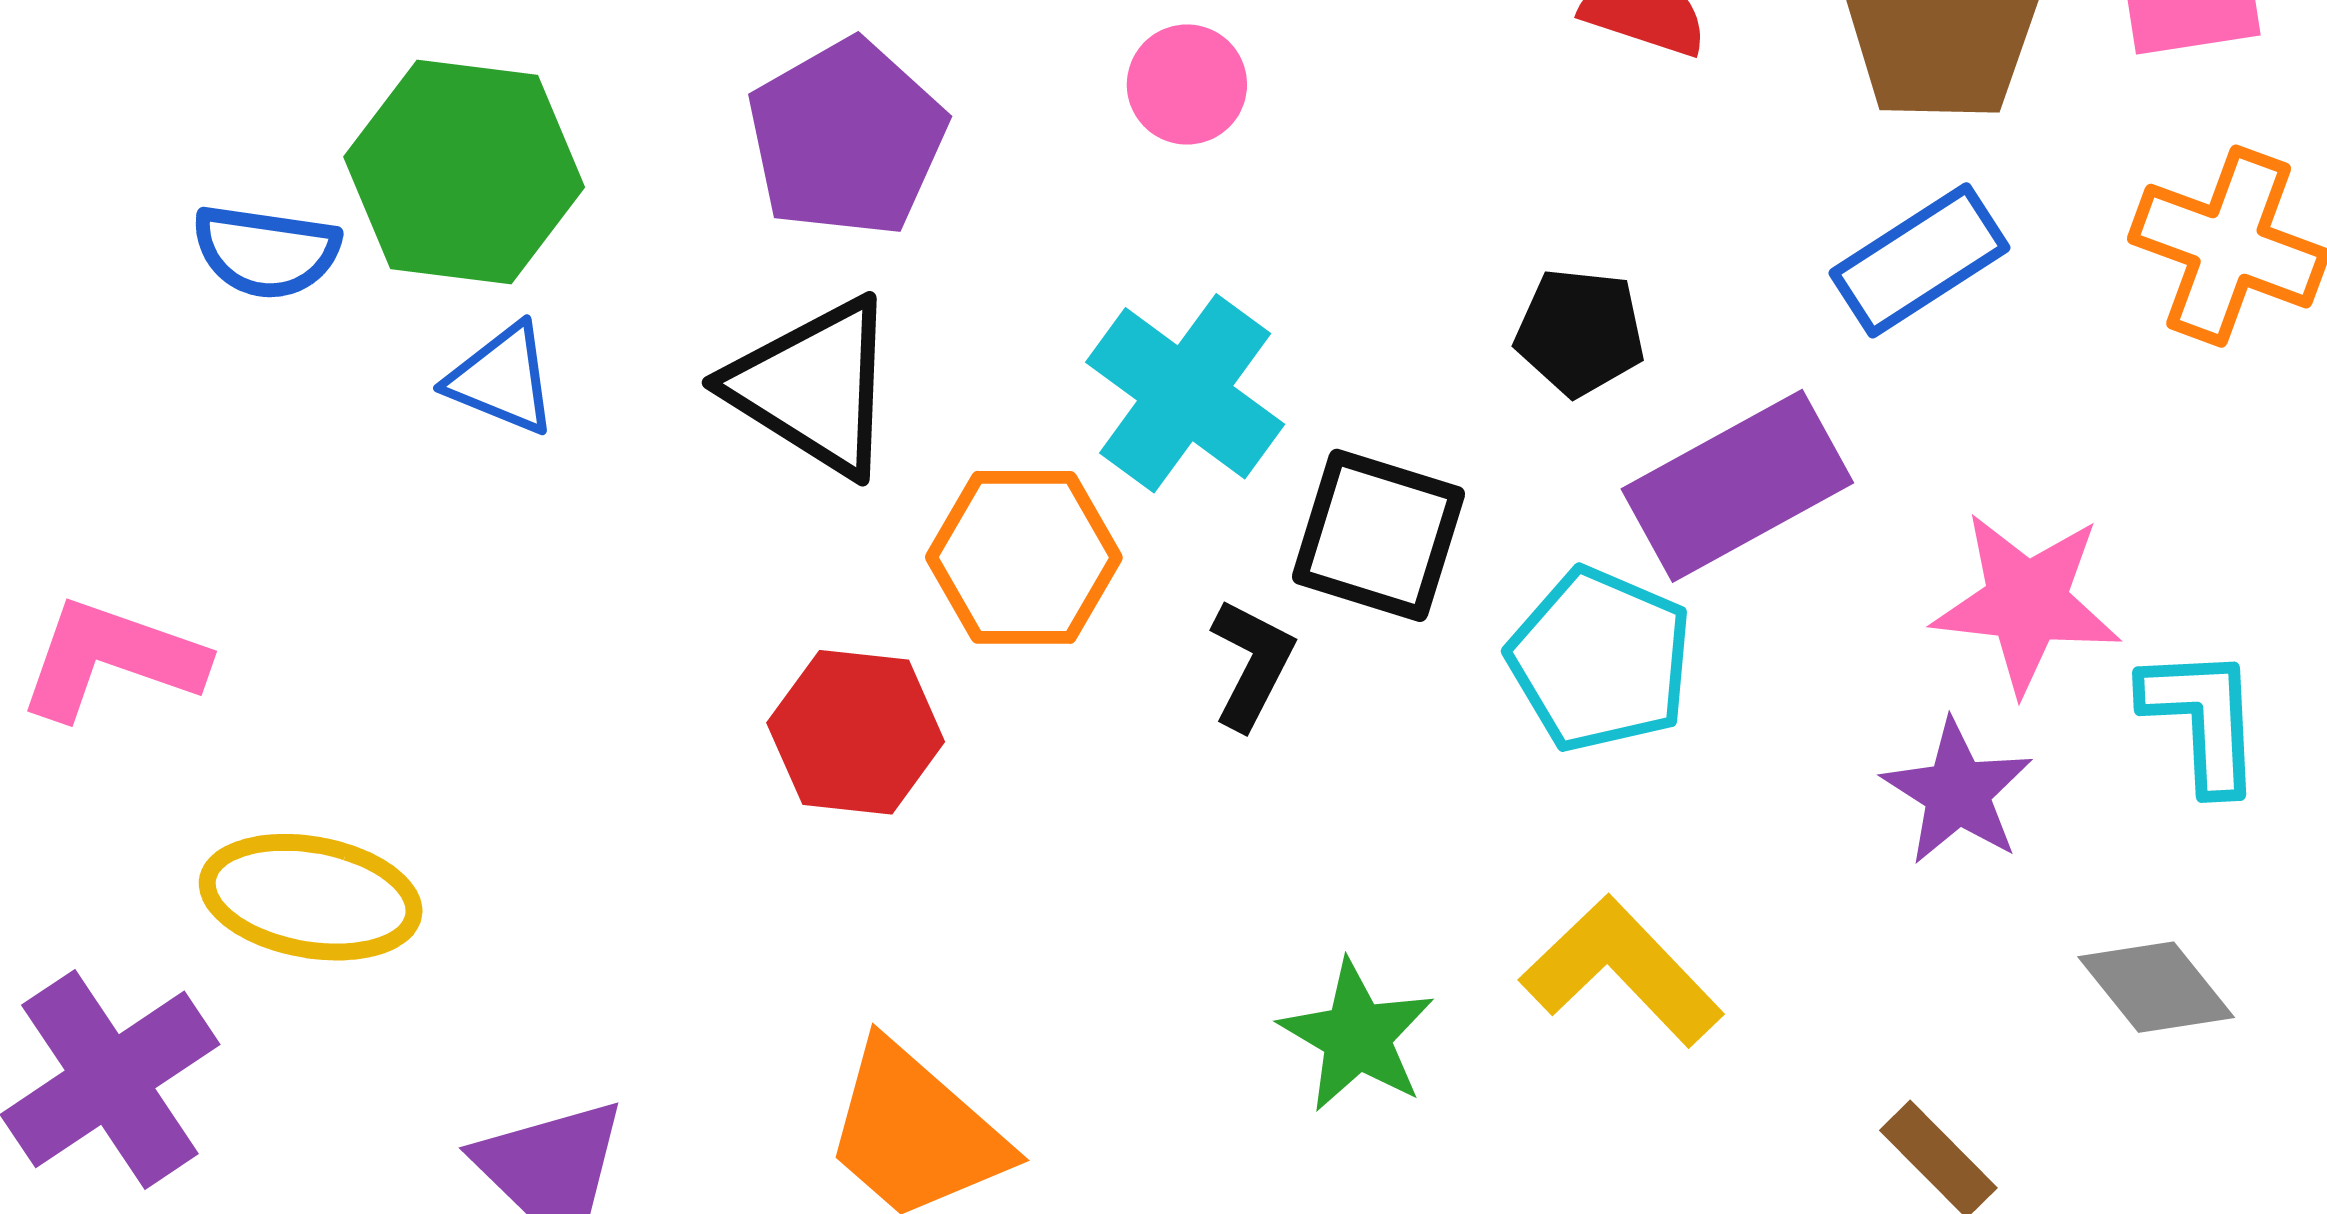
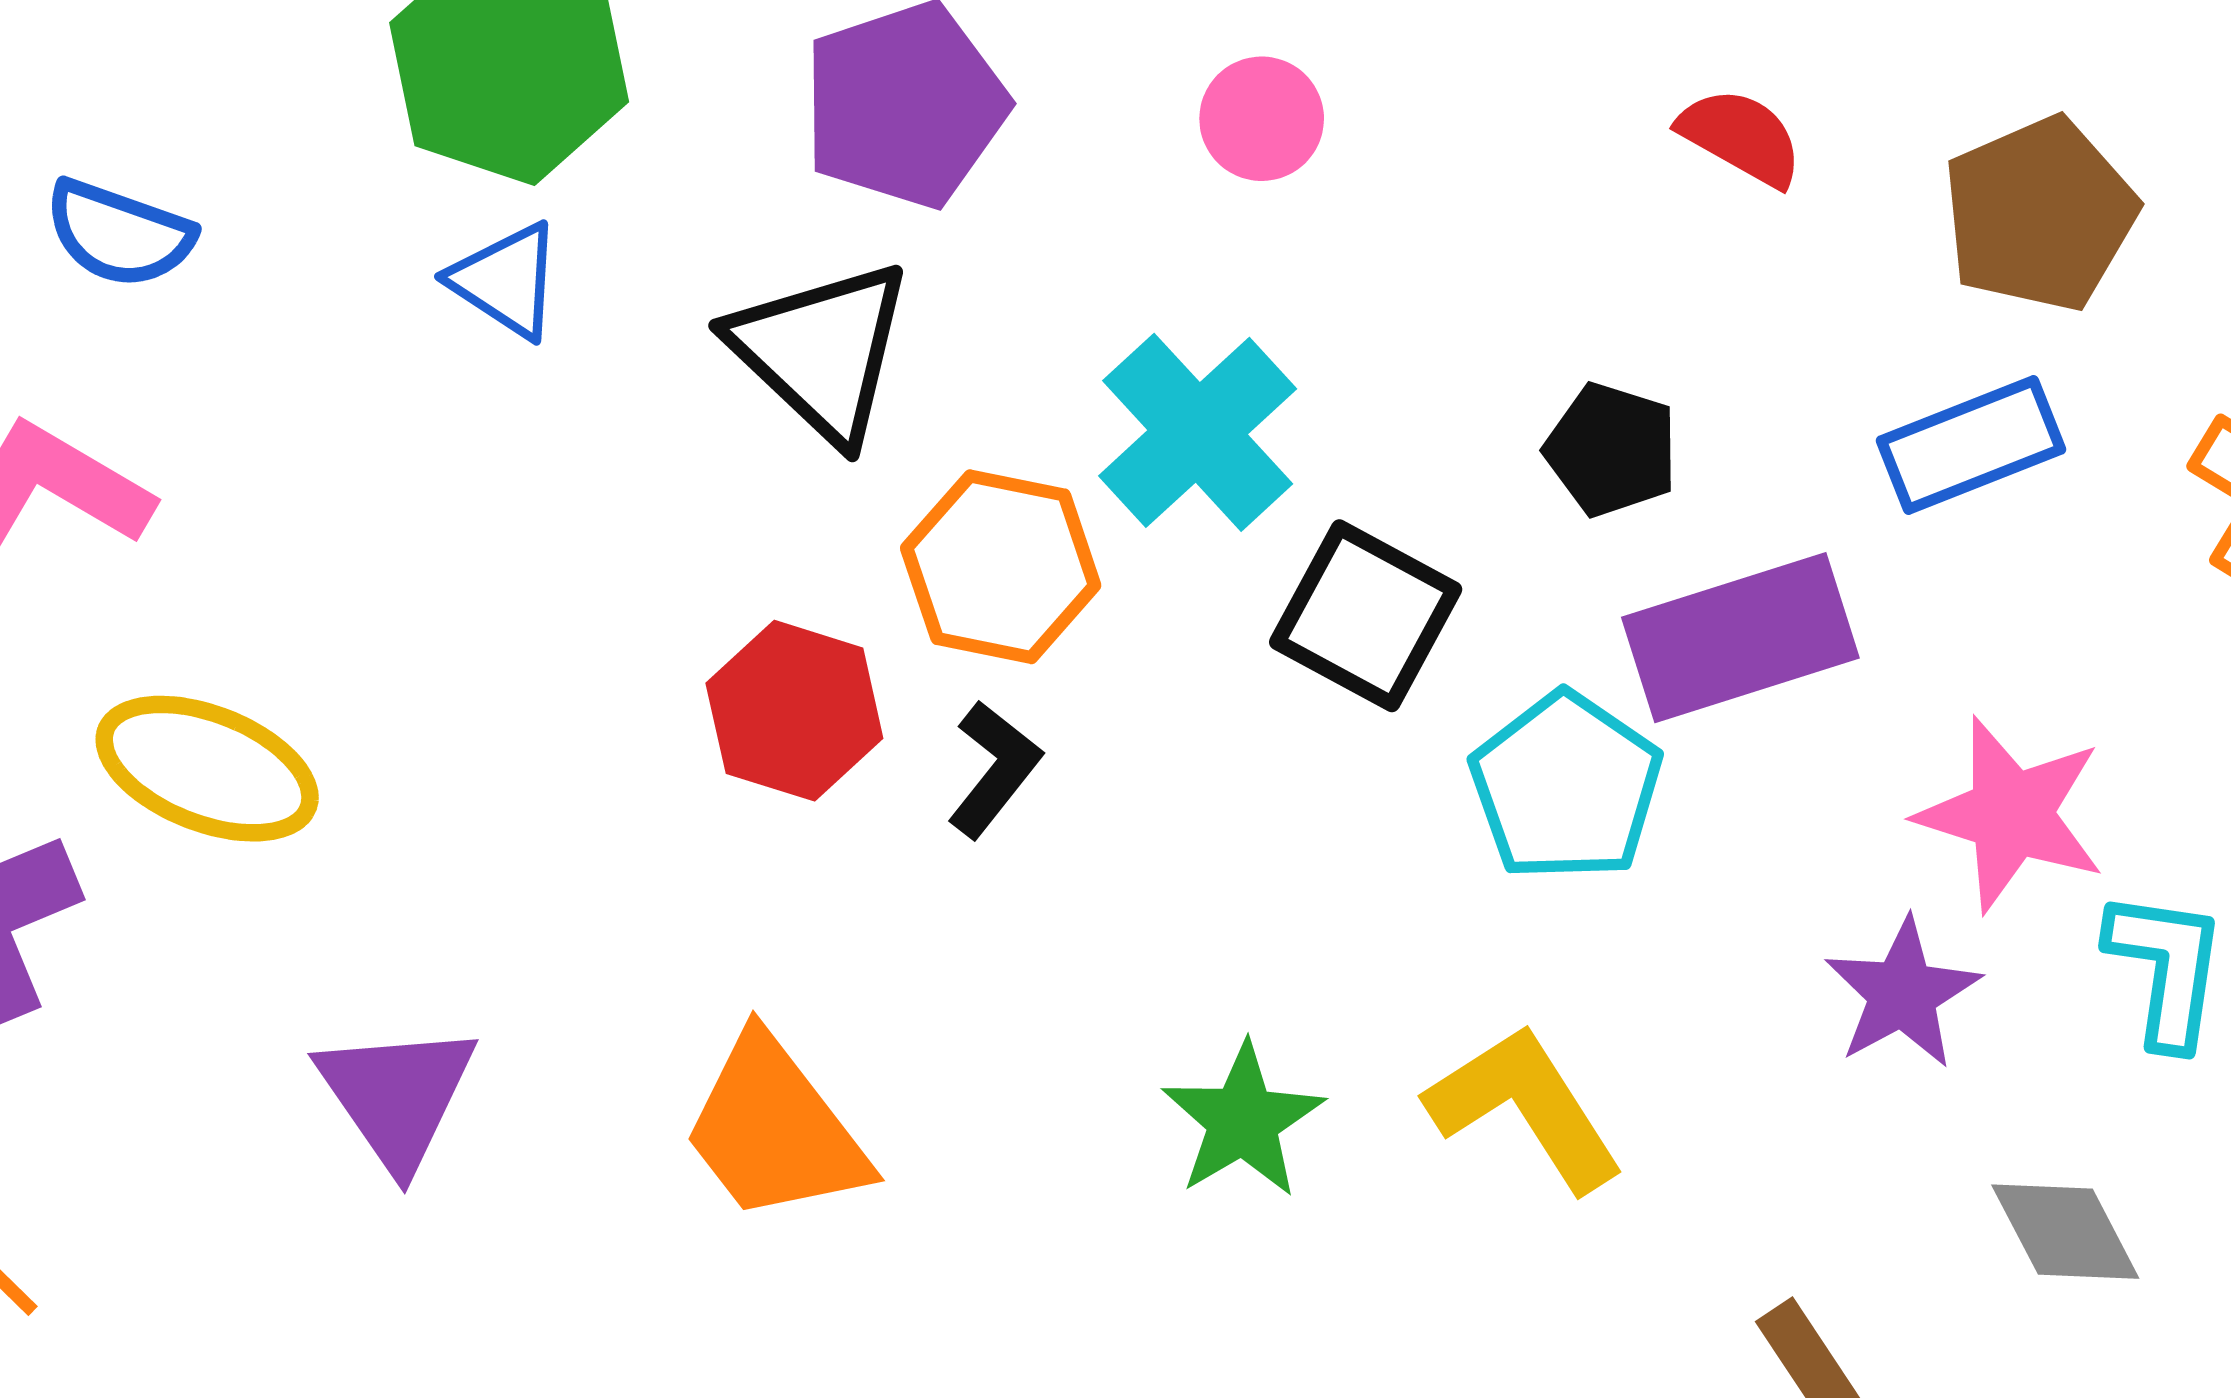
blue semicircle: (266, 251) -> (119, 234), moved
black L-shape: (1252, 664) -> (994, 769), moved

